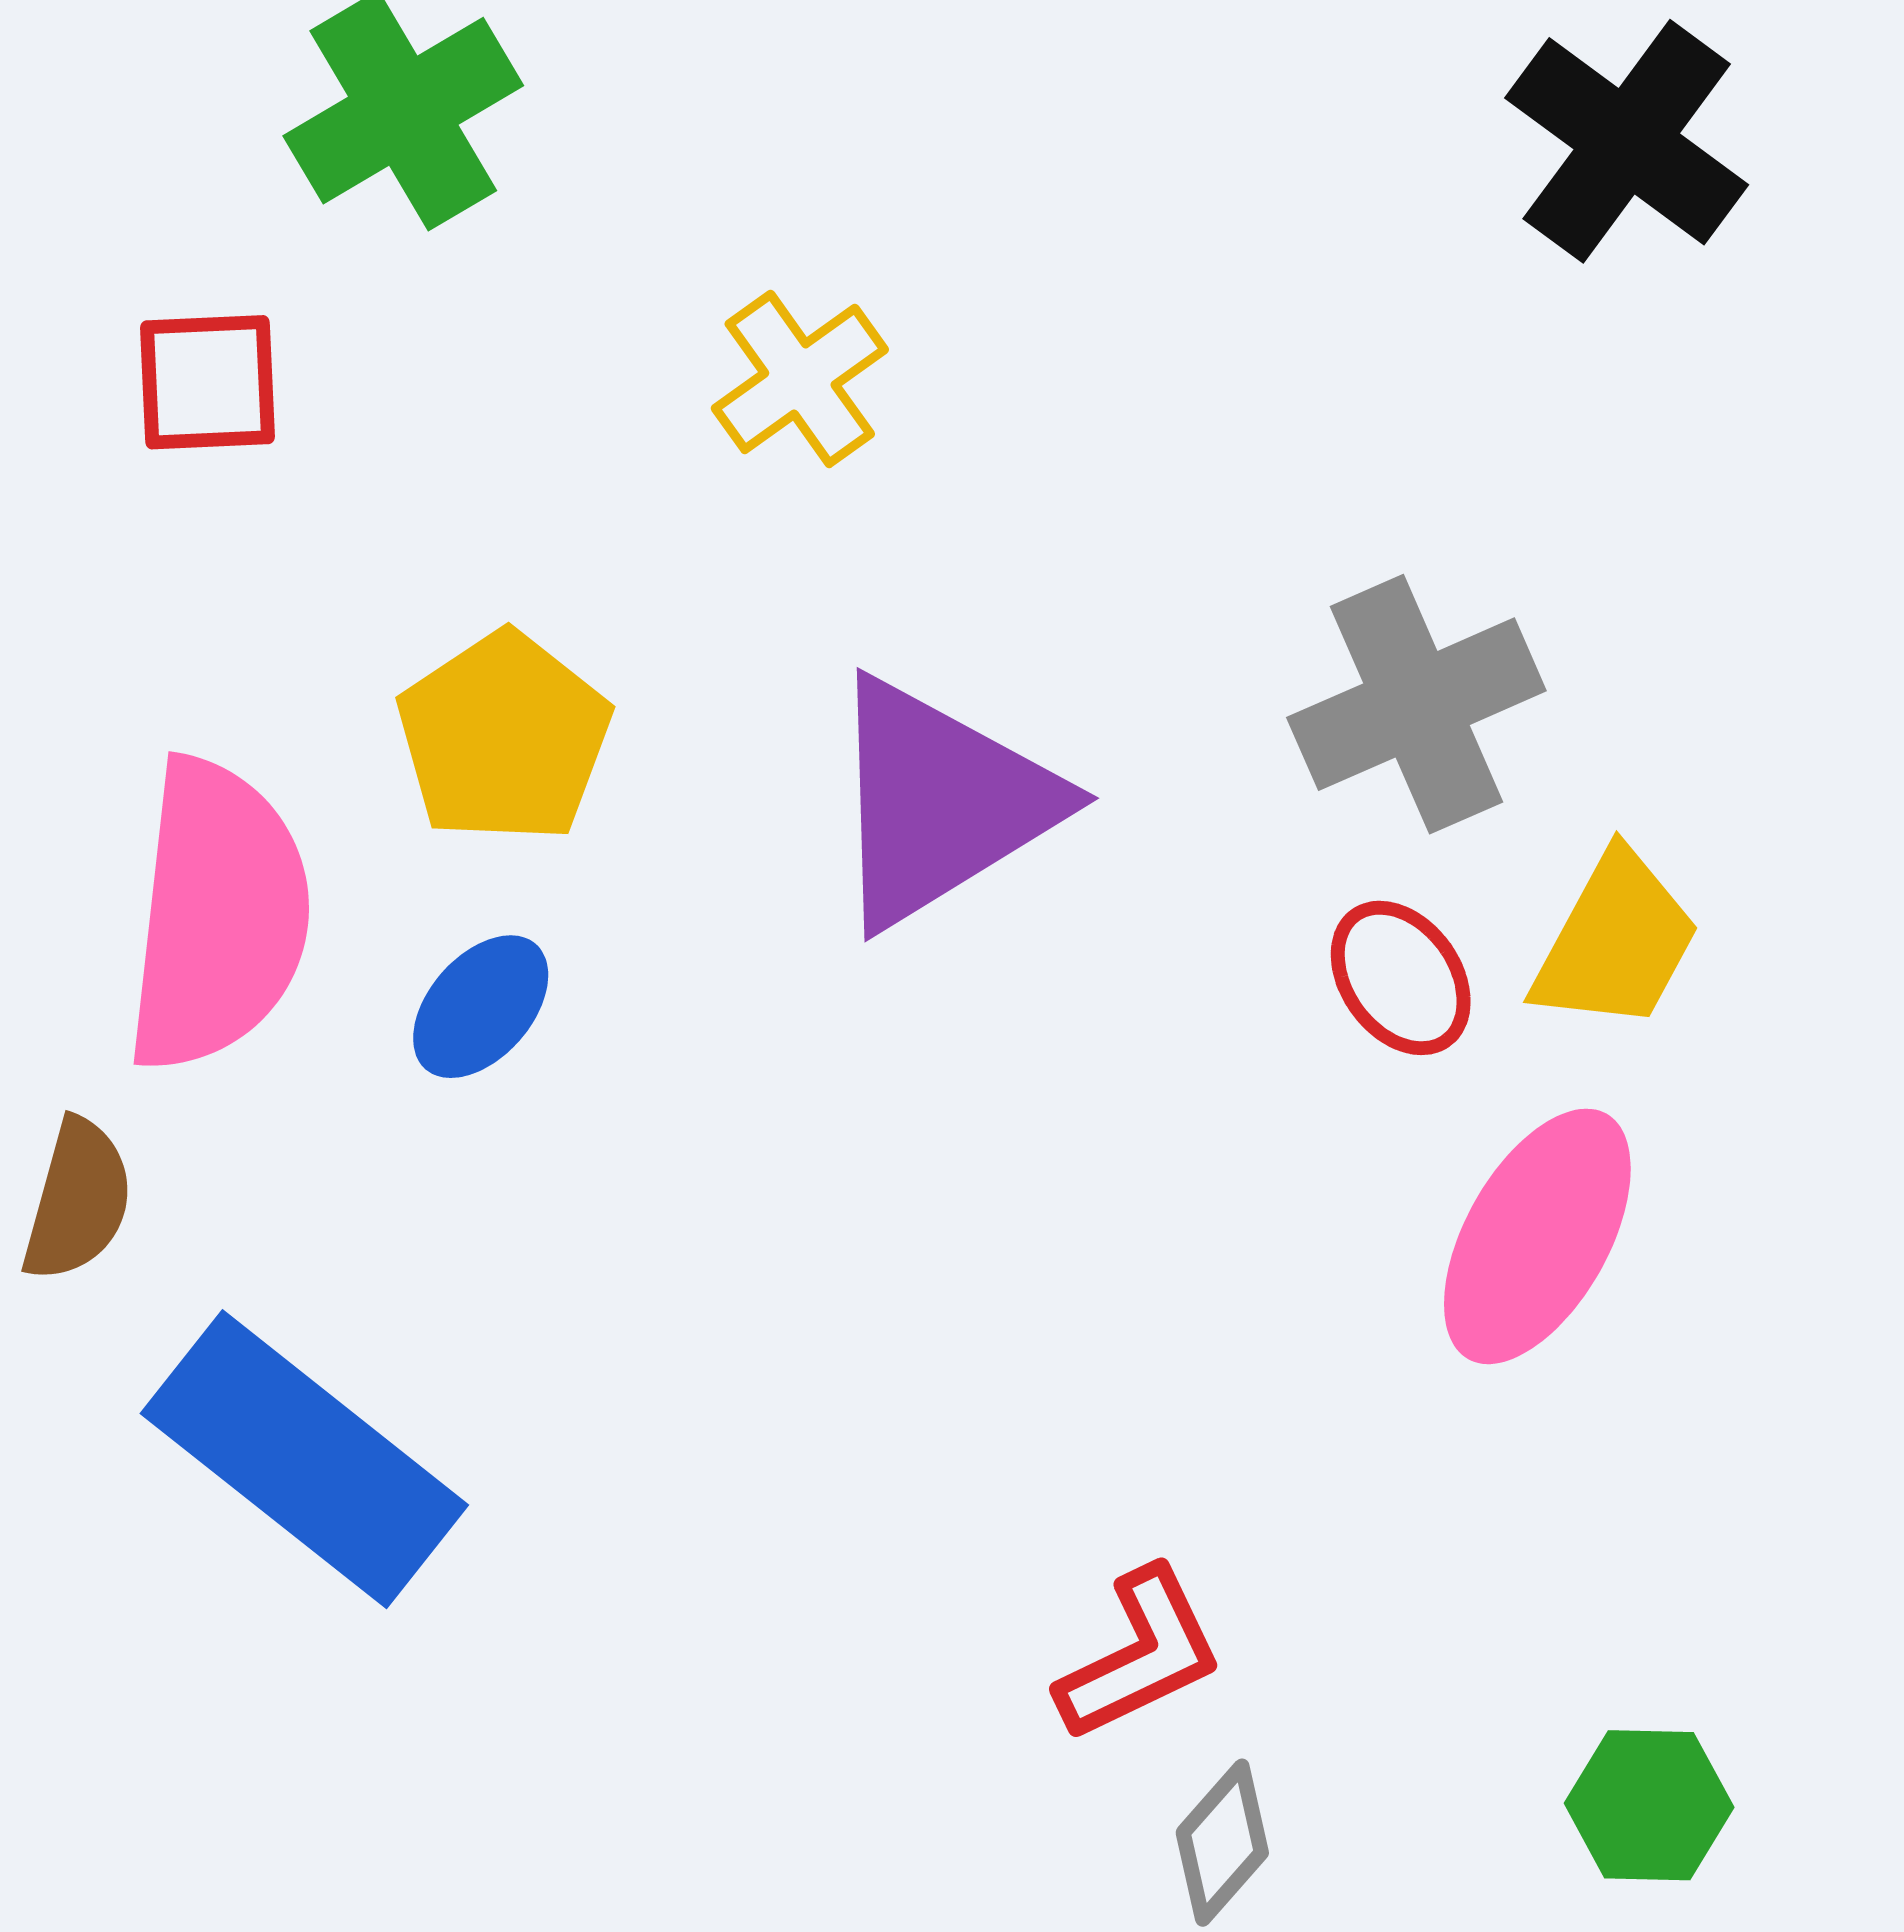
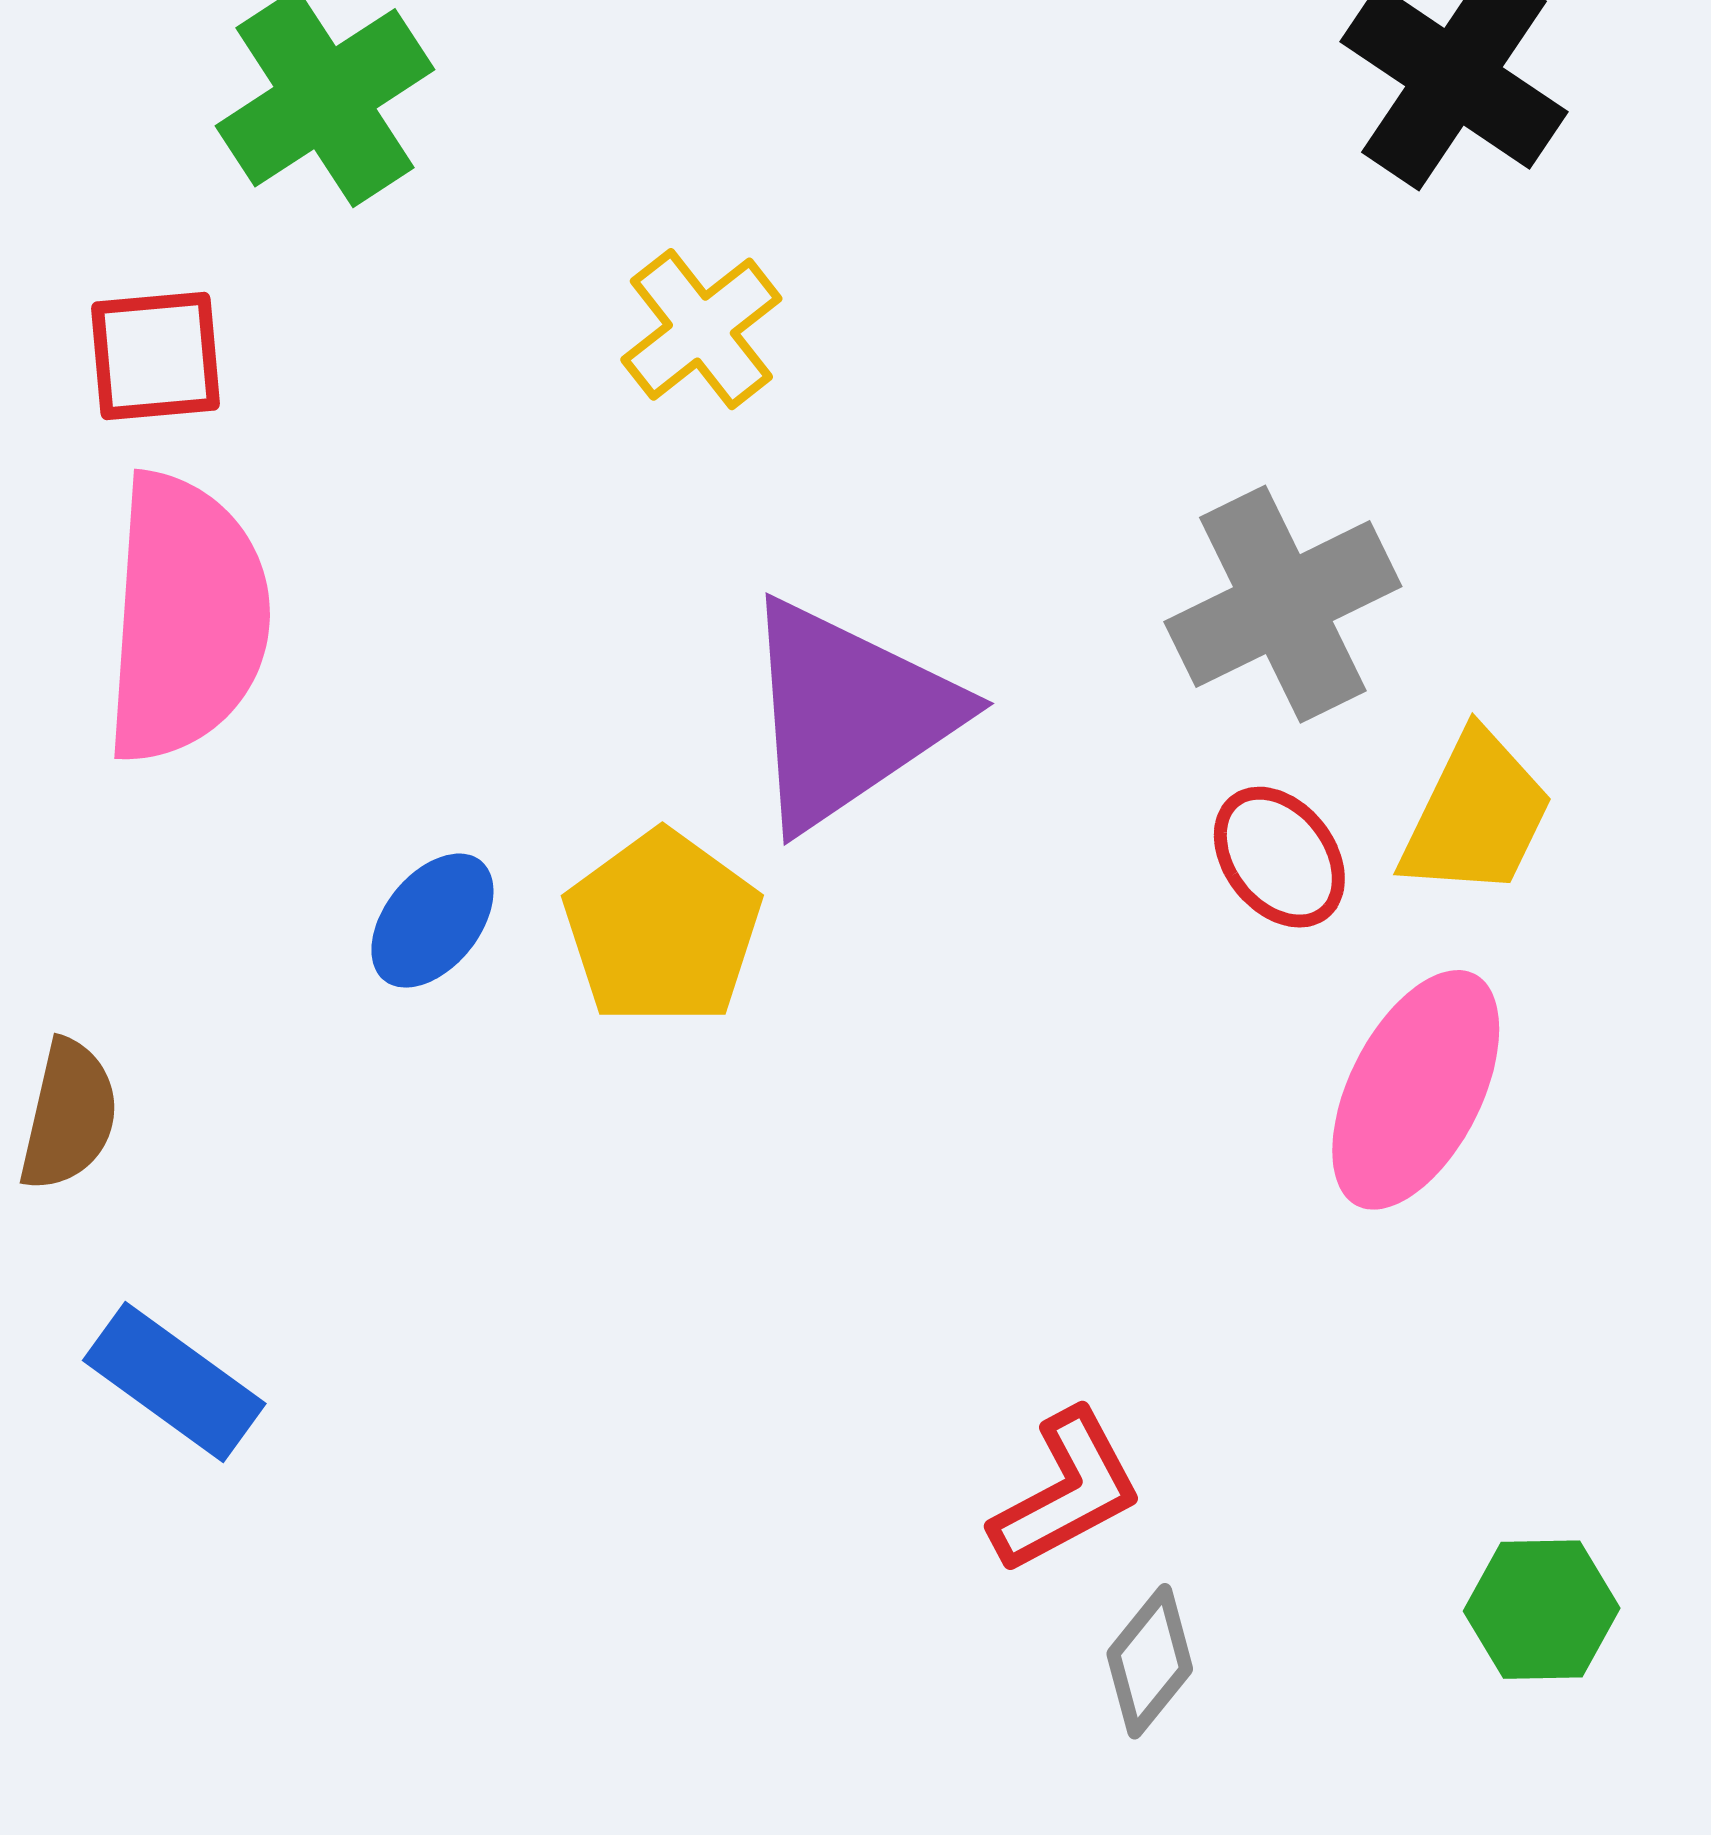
yellow pentagon: (504, 738) -> (662, 928), moved
pink semicircle: (218, 915) -> (186, 618), moved
blue rectangle: (304, 1459) -> (174, 1382), moved, size x0.6

